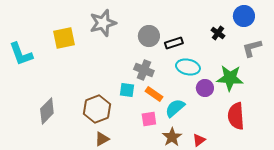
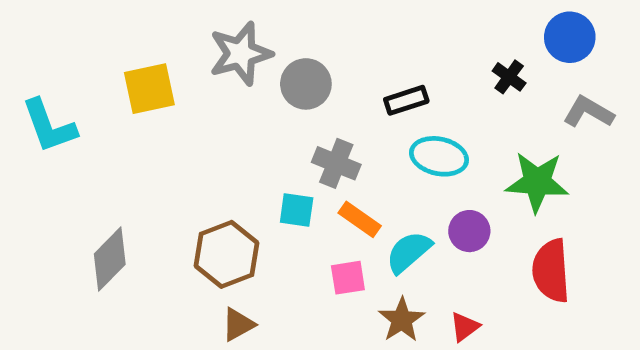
gray circle: (149, 36) -> (306, 84), moved
gray L-shape: (252, 48) -> (588, 112), turned 45
purple circle: (205, 88) -> (469, 231), moved

